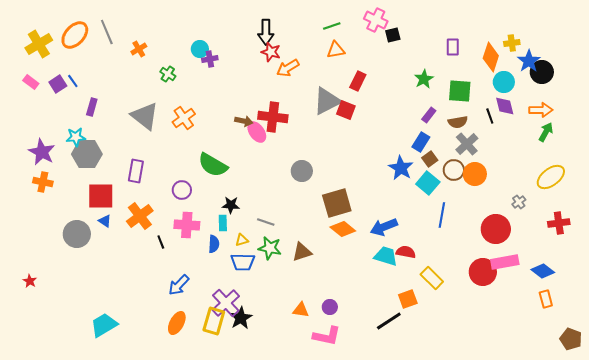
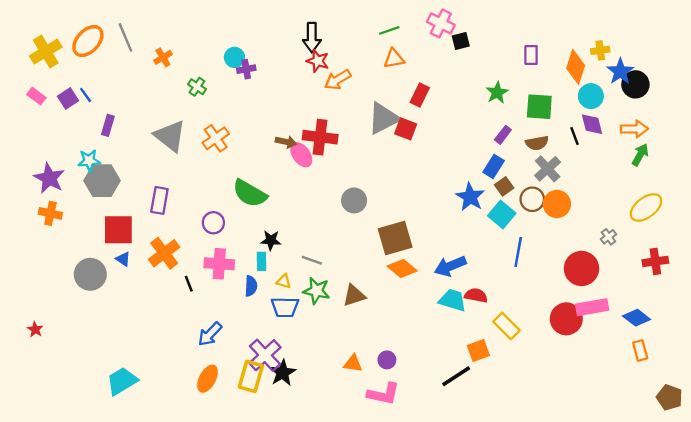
yellow triangle: (242, 240) -> (284, 281), turned 32

